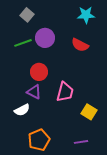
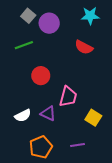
purple circle: (45, 38) -> (49, 23), moved
purple triangle: (34, 92) -> (48, 113), moved
purple line: (81, 142) -> (78, 145), moved

